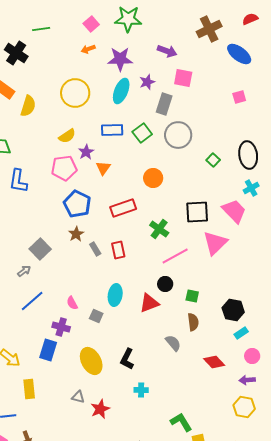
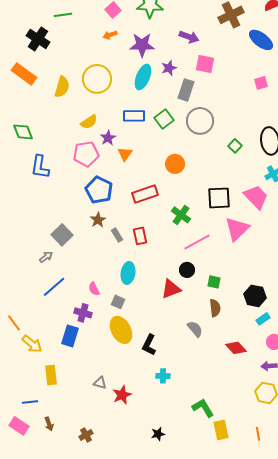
yellow semicircle: (28, 106) -> (62, 87), moved
cyan ellipse: (115, 295) -> (128, 273), moved
yellow ellipse: (91, 361) -> (121, 330), moved

